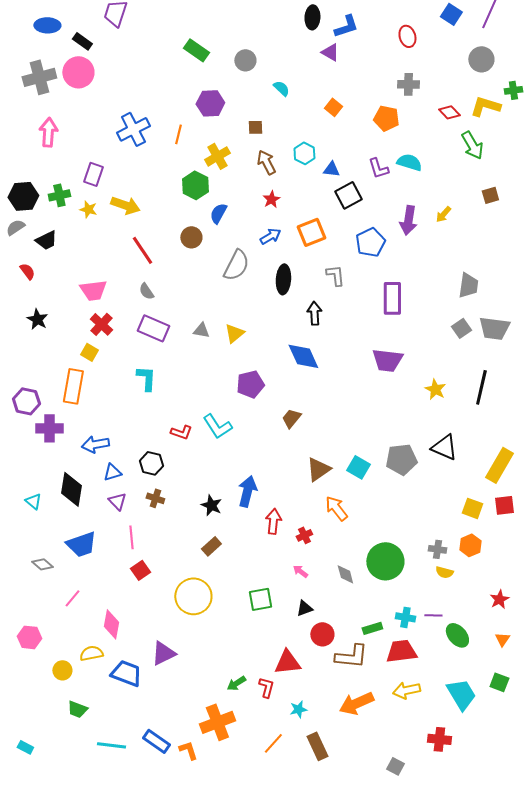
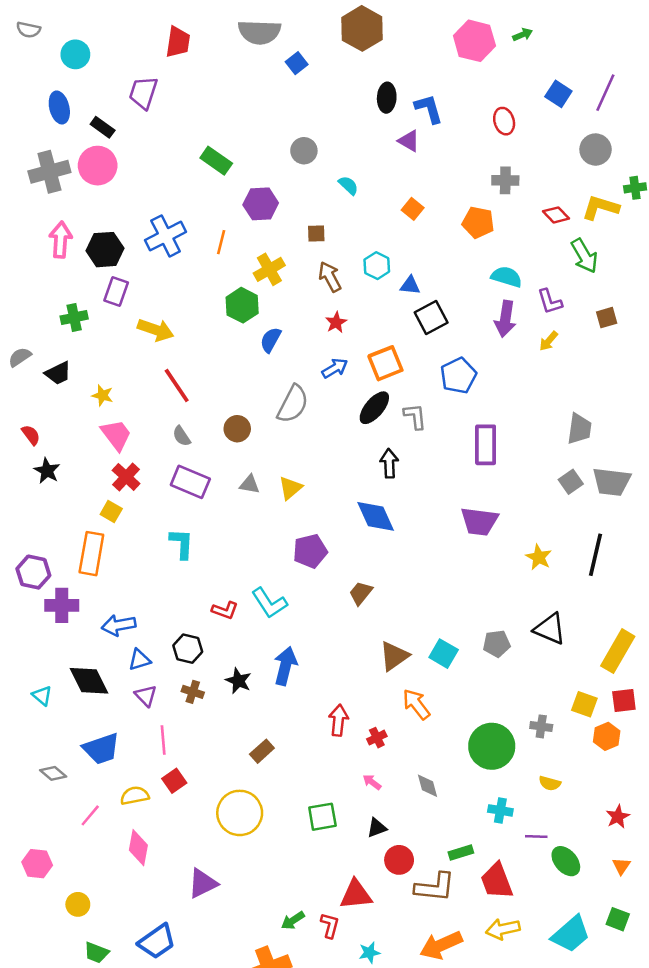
blue ellipse: (47, 25) -> (59, 107), turned 75
blue L-shape: (346, 26) -> (429, 109), turned -88
green rectangle: (196, 50) -> (216, 161), moved
purple L-shape: (378, 168) -> (550, 301), moved
black hexagon: (23, 196) -> (105, 250), moved
yellow star: (88, 209) -> (103, 395), moved
purple arrow: (408, 220) -> (505, 319), moved
brown circle: (191, 237) -> (237, 429), moved
red semicircle: (27, 271) -> (31, 435), moved
black ellipse: (283, 279) -> (374, 408), moved, turned 36
pink trapezoid: (93, 290) -> (116, 435), turned -120
gray pentagon: (401, 459) -> (497, 644), size x0.7
black diamond: (71, 489) -> (89, 681), turned -36
blue arrow: (247, 491) -> (285, 666), moved
black star: (211, 505) -> (238, 681), moved
orange hexagon: (470, 545) -> (607, 736), moved
gray cross: (437, 549) -> (541, 726), moved
green circle: (385, 561) -> (492, 746), moved
cyan cross: (405, 617) -> (500, 810), moved
red trapezoid: (401, 651) -> (497, 881), turned -104
yellow semicircle: (91, 653) -> (135, 796), moved
blue trapezoid: (126, 673) -> (157, 941), moved, turned 124
cyan trapezoid: (461, 694) -> (571, 934), turned 80

